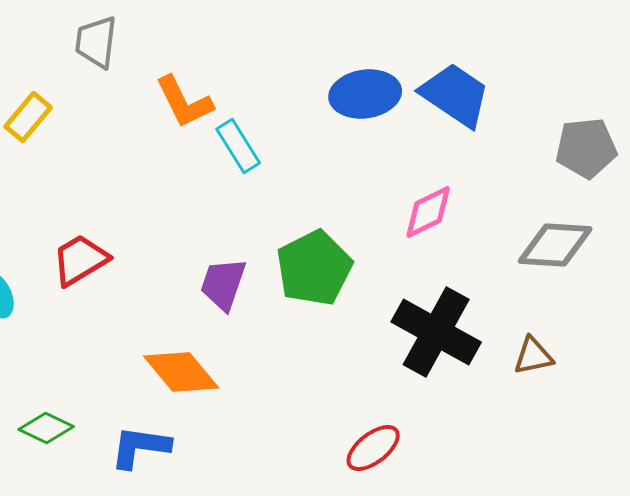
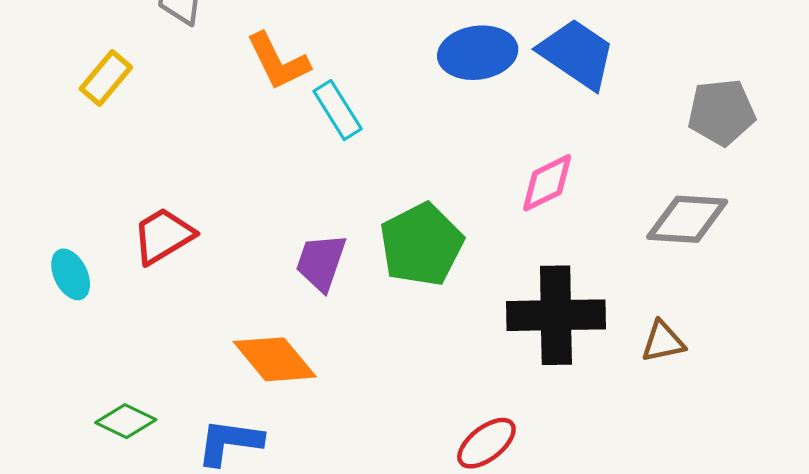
black cross: (436, 332) -> (556, 315), turned -30

